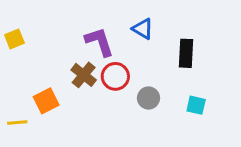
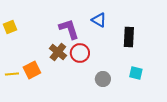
gray circle: (148, 98) -> (103, 79), moved
yellow line: (17, 123) -> (12, 74), moved

